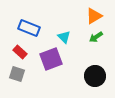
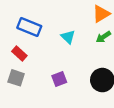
purple square: (51, 59) -> (59, 79), moved, size x0.6

